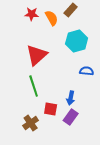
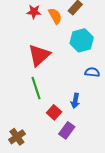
red square: (51, 109) -> (54, 112), turned 32
purple rectangle: (71, 117) -> (67, 130), moved
brown cross: (31, 123) -> (17, 137), moved

